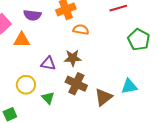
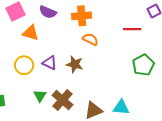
brown cross: (76, 84) -> (63, 100), moved
yellow circle: (26, 85) -> (24, 65), moved

